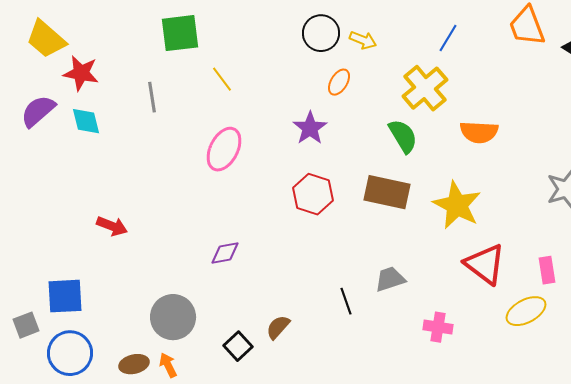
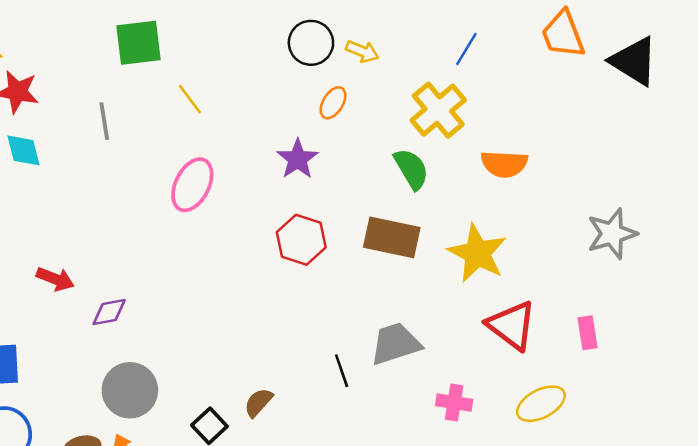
purple diamond: (225, 253) -> (109, 312), moved
gray trapezoid: (390, 279) -> (395, 344), size x1.4
yellow ellipse: (526, 311) -> (541, 404), moved

